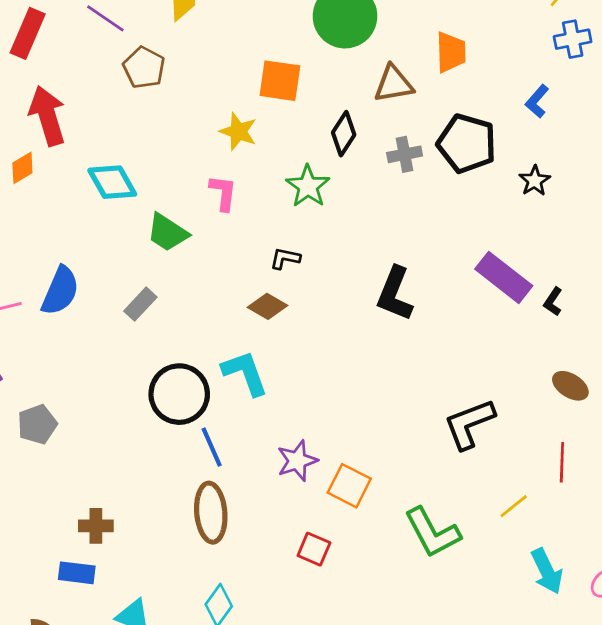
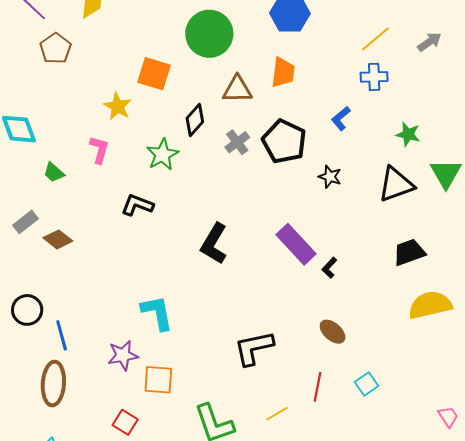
gray cross: (405, 154) -> (237, 142), turned -35
black star: (535, 181) -> (330, 177), turned -30
green trapezoid: (167, 233) -> (54, 172), size x0.7
black L-shape: (285, 258) -> (137, 205), size x1.4
brown diamond: (268, 306) -> (58, 239), moved
cyan L-shape: (245, 373) -> (157, 313), moved
black circle: (179, 394) -> (27, 310), moved, size x0.7
orange square: (349, 486) -> (158, 380), turned -32

